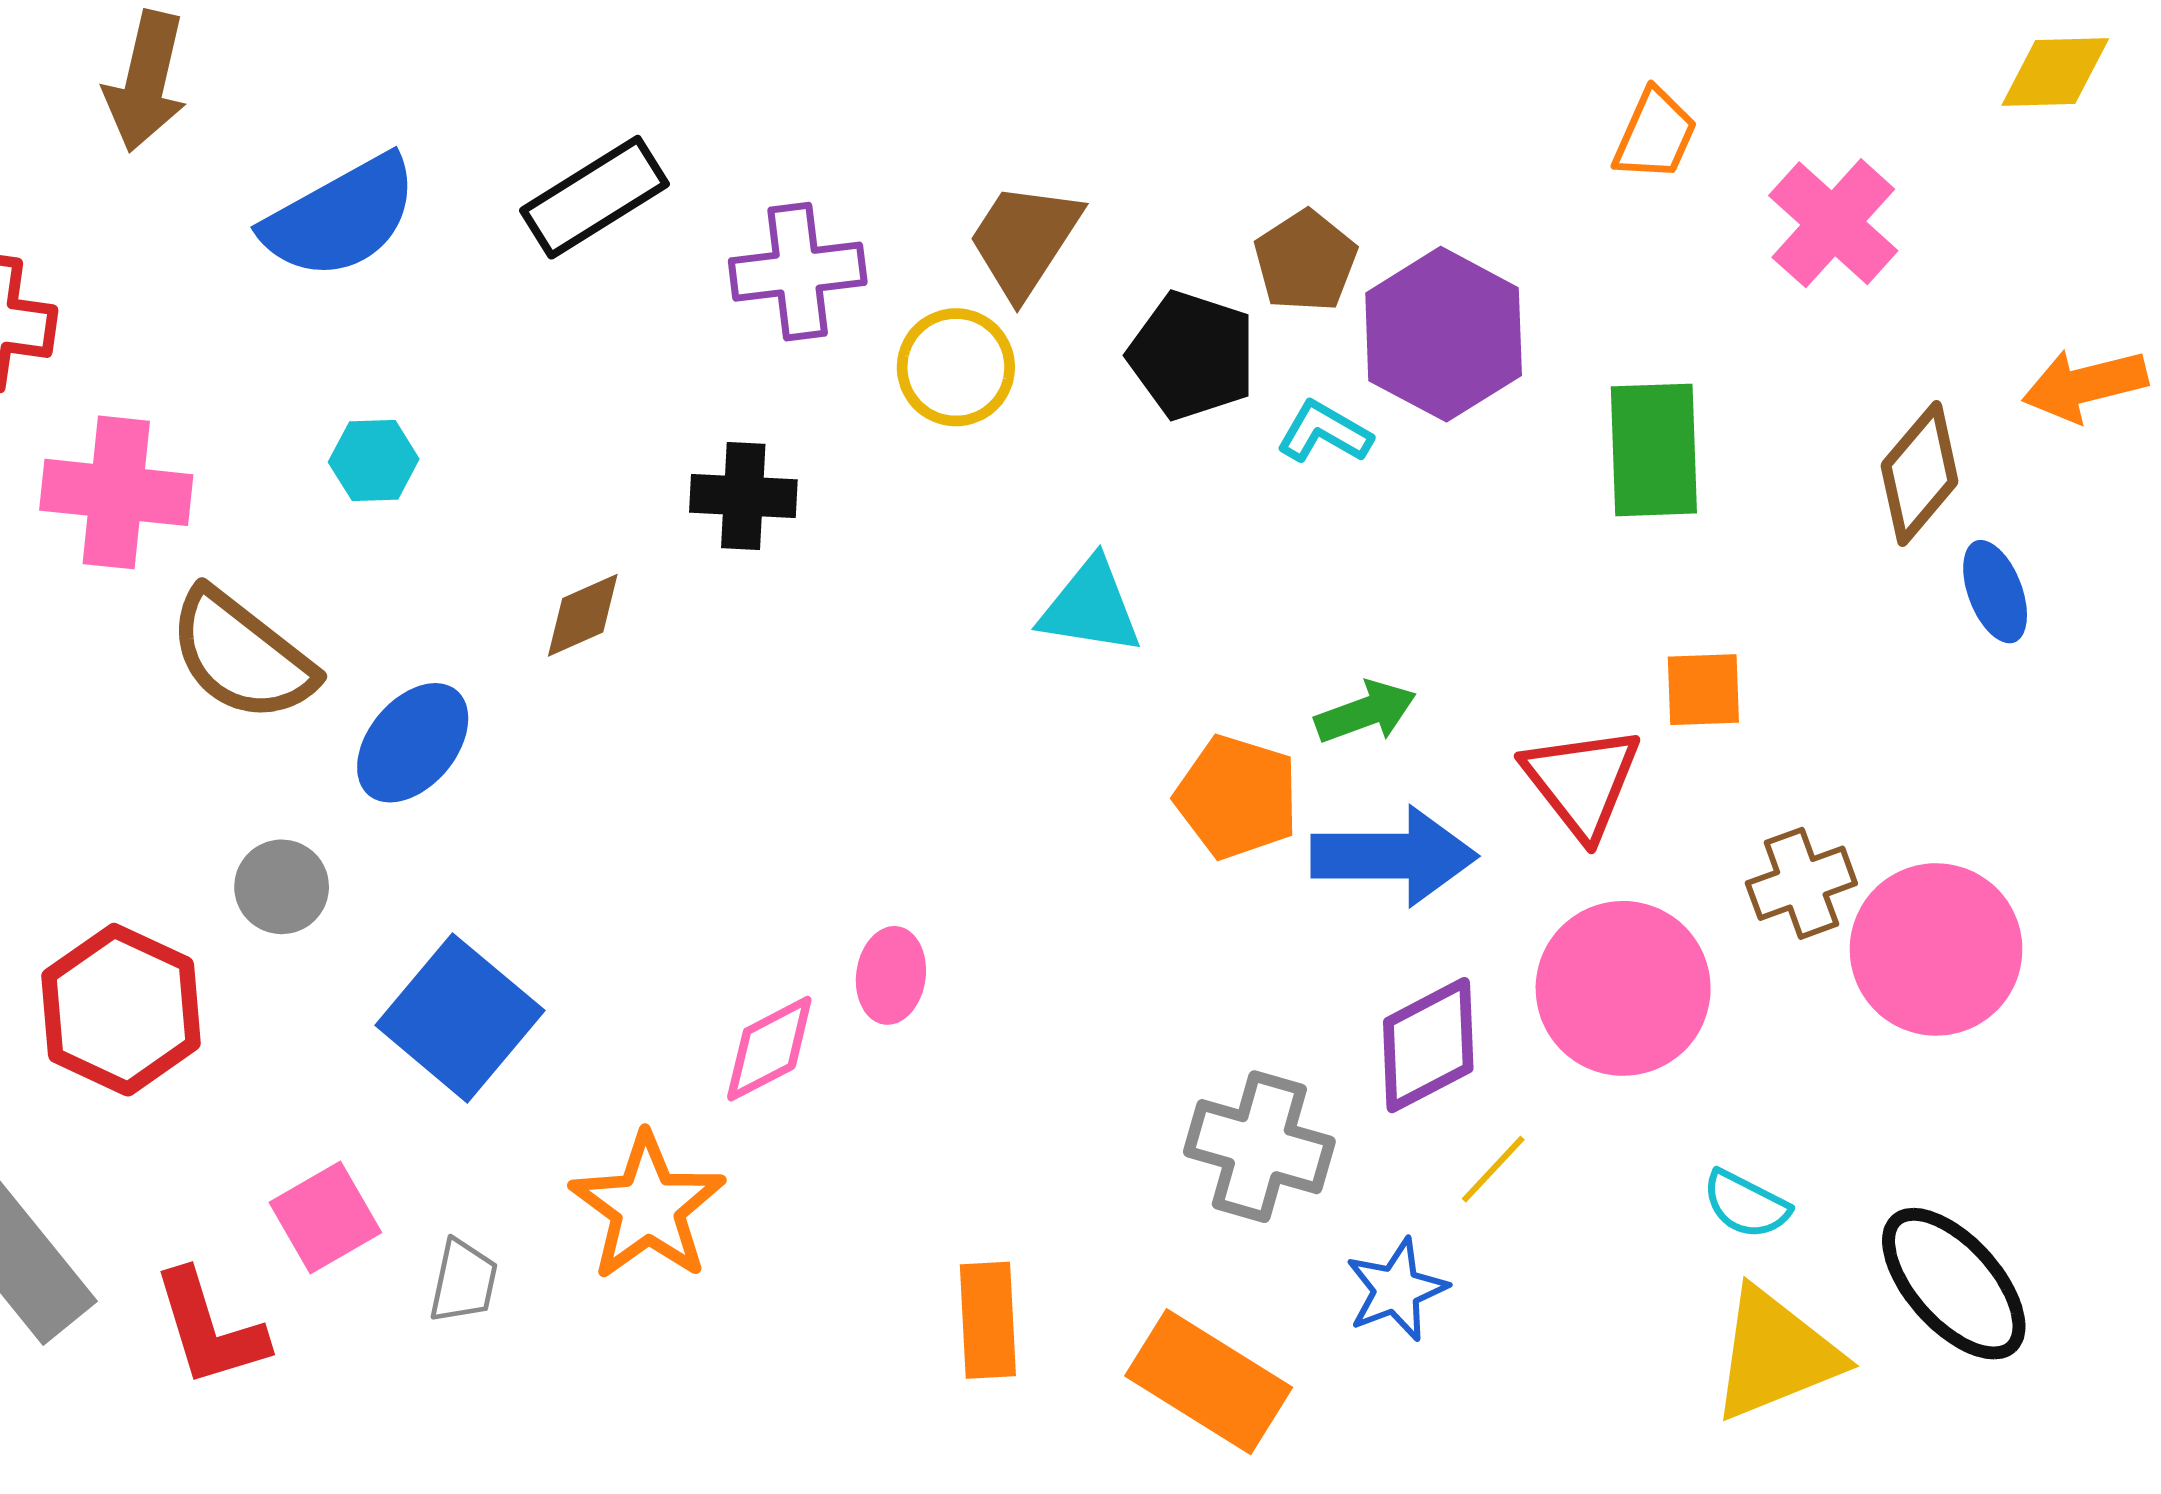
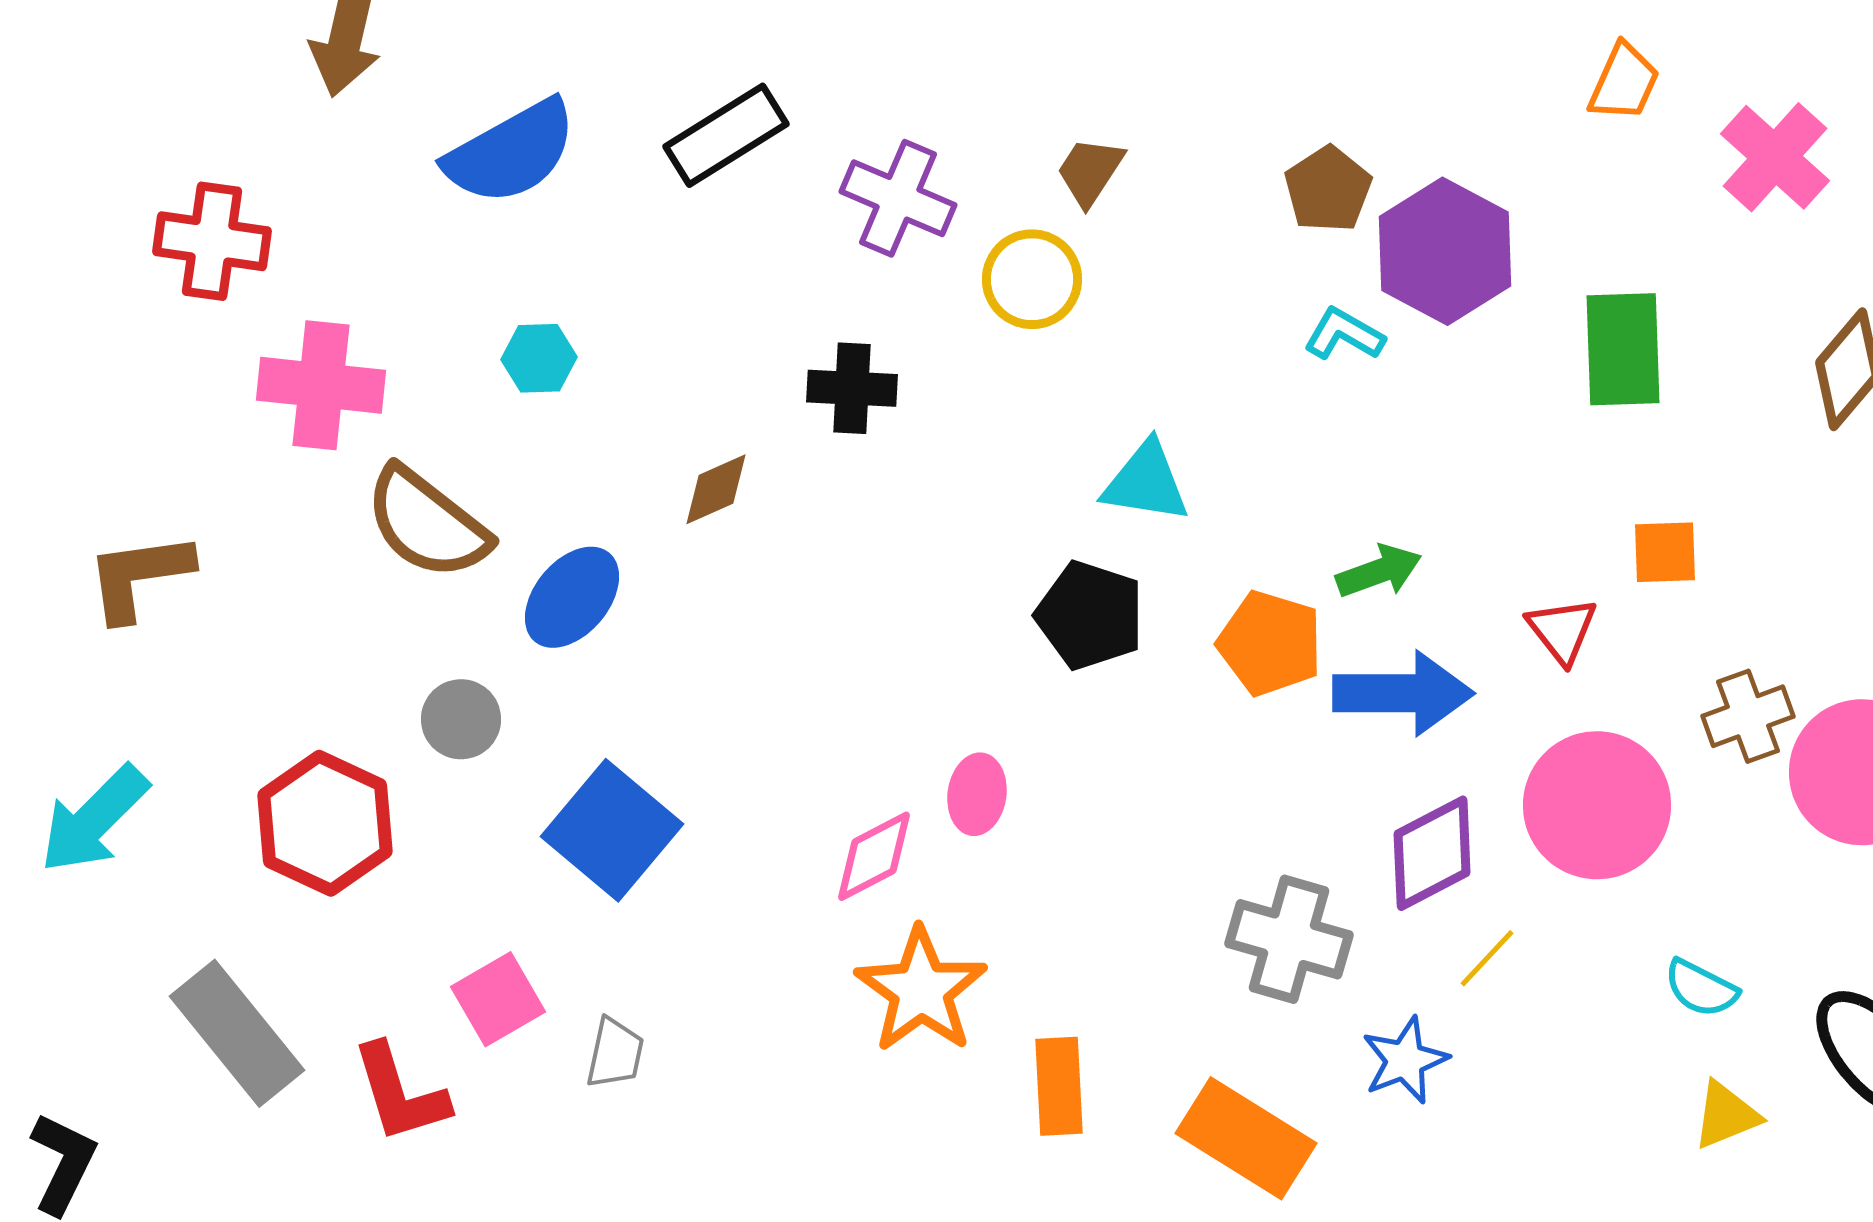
brown trapezoid: (1024, 240) -> (1090, 171), size x0.7
purple cross: (798, 272) -> (898, 198), turned 30
black pentagon: (1192, 355) -> (1090, 615), moved
red triangle: (1582, 782) -> (1562, 630), size x0.7
orange star: (648, 1207) -> (921, 990), moved
yellow triangle: (1775, 1354) -> (1726, 1115), size x0.6

